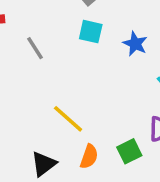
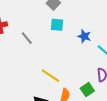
blue star: (135, 44) -> (84, 36), moved

